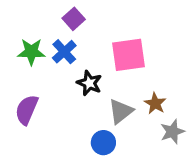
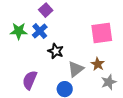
pink square: (129, 55) -> (102, 33), moved
purple semicircle: (27, 110) -> (30, 80), moved

